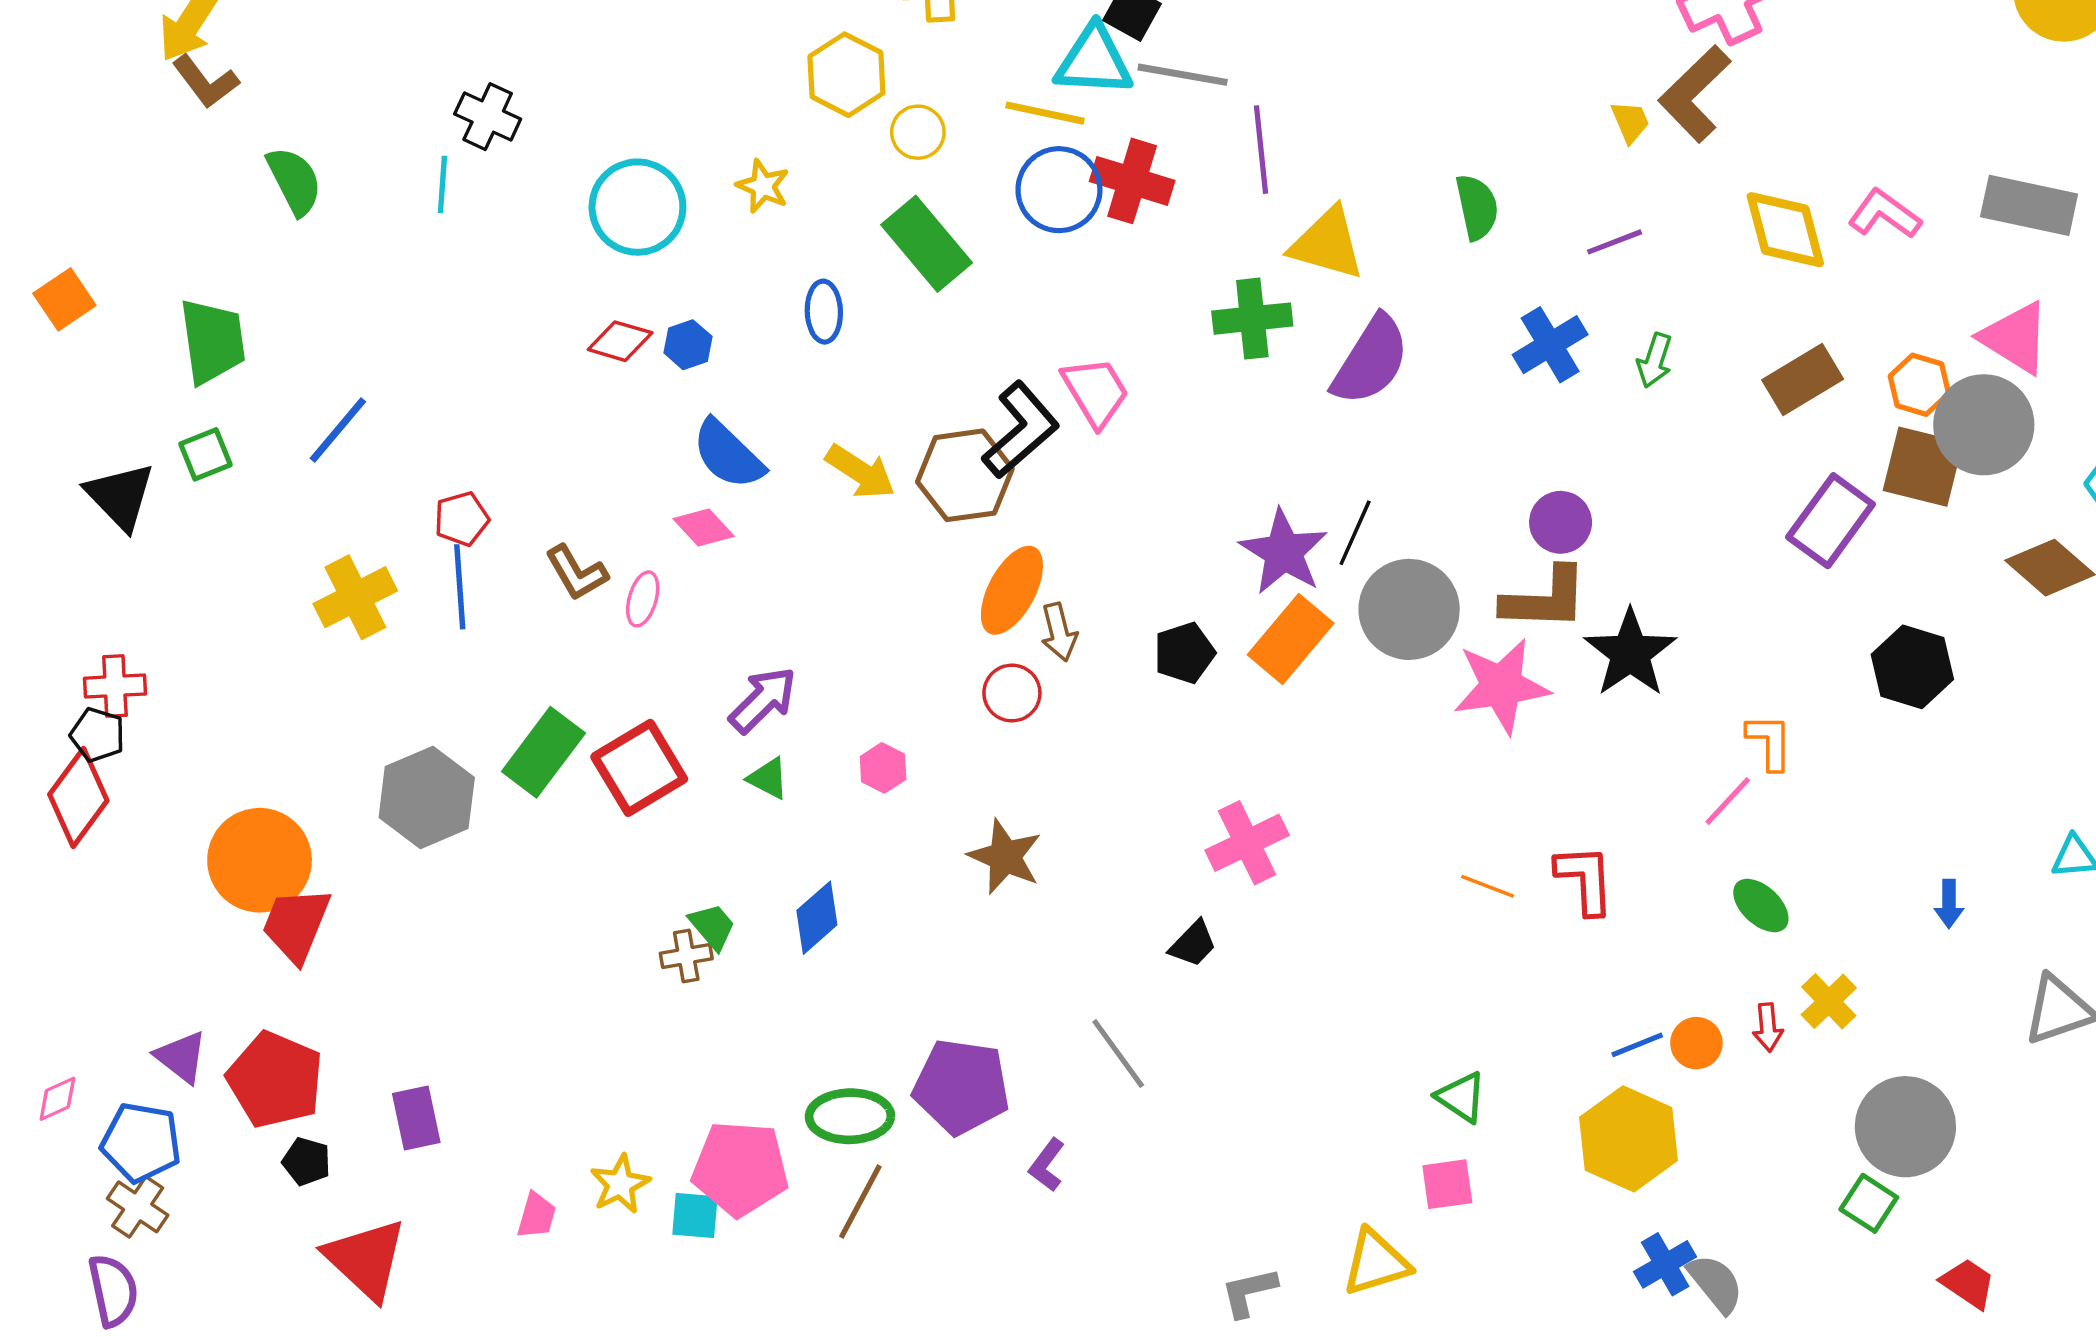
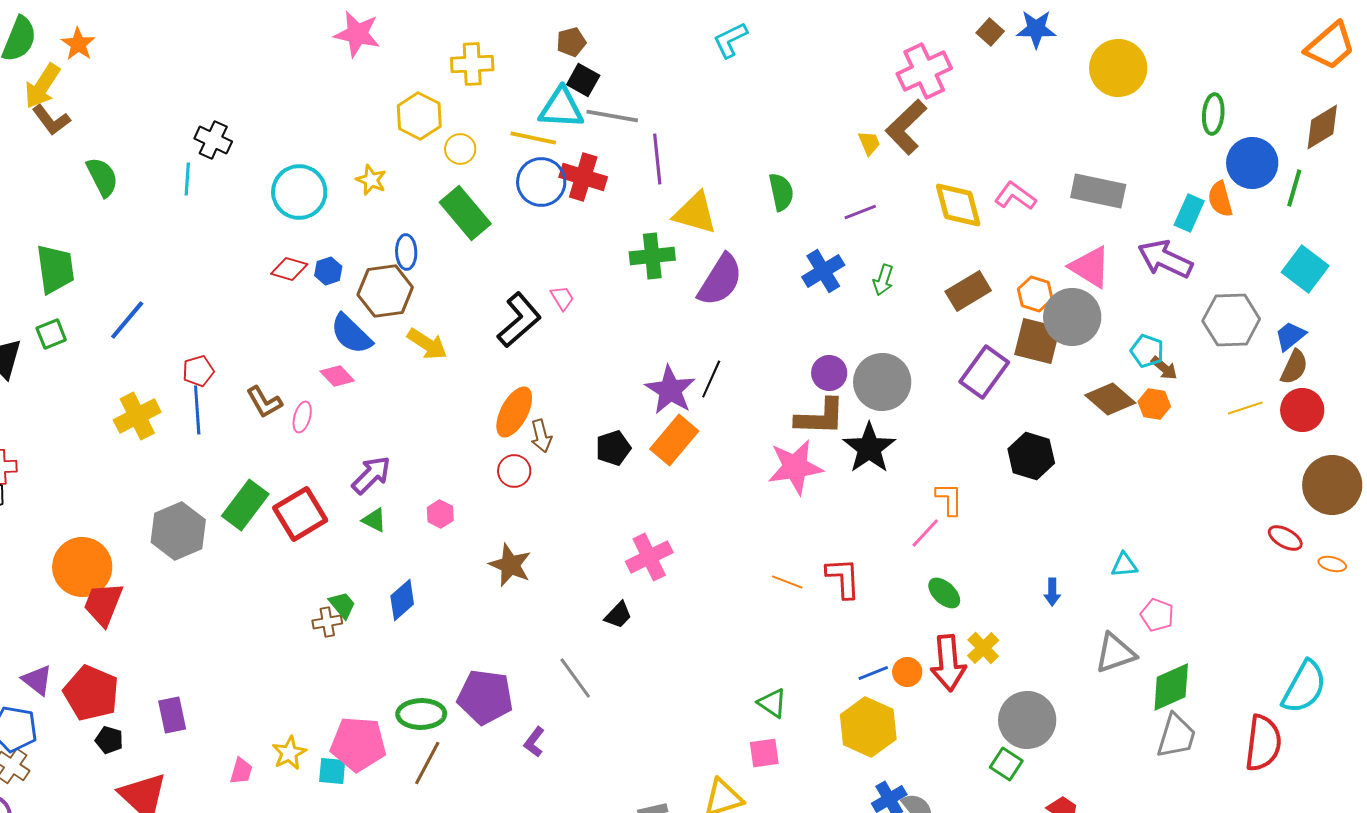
pink trapezoid: (1096, 392) -> (562, 298), size x0.6
brown hexagon: (965, 475) -> (385, 291), moved
gray circle: (1409, 609) -> (882, 382), moved
red arrow: (1768, 1027) -> (948, 663), size x2.0

